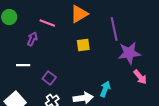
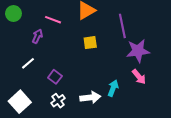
white line: (23, 65) -> (28, 63), turned -40
pink arrow: (140, 77) -> (139, 77), moved

